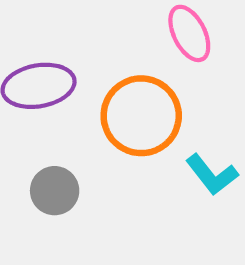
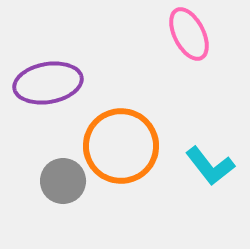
orange circle: (141, 116) -> (121, 146), moved

